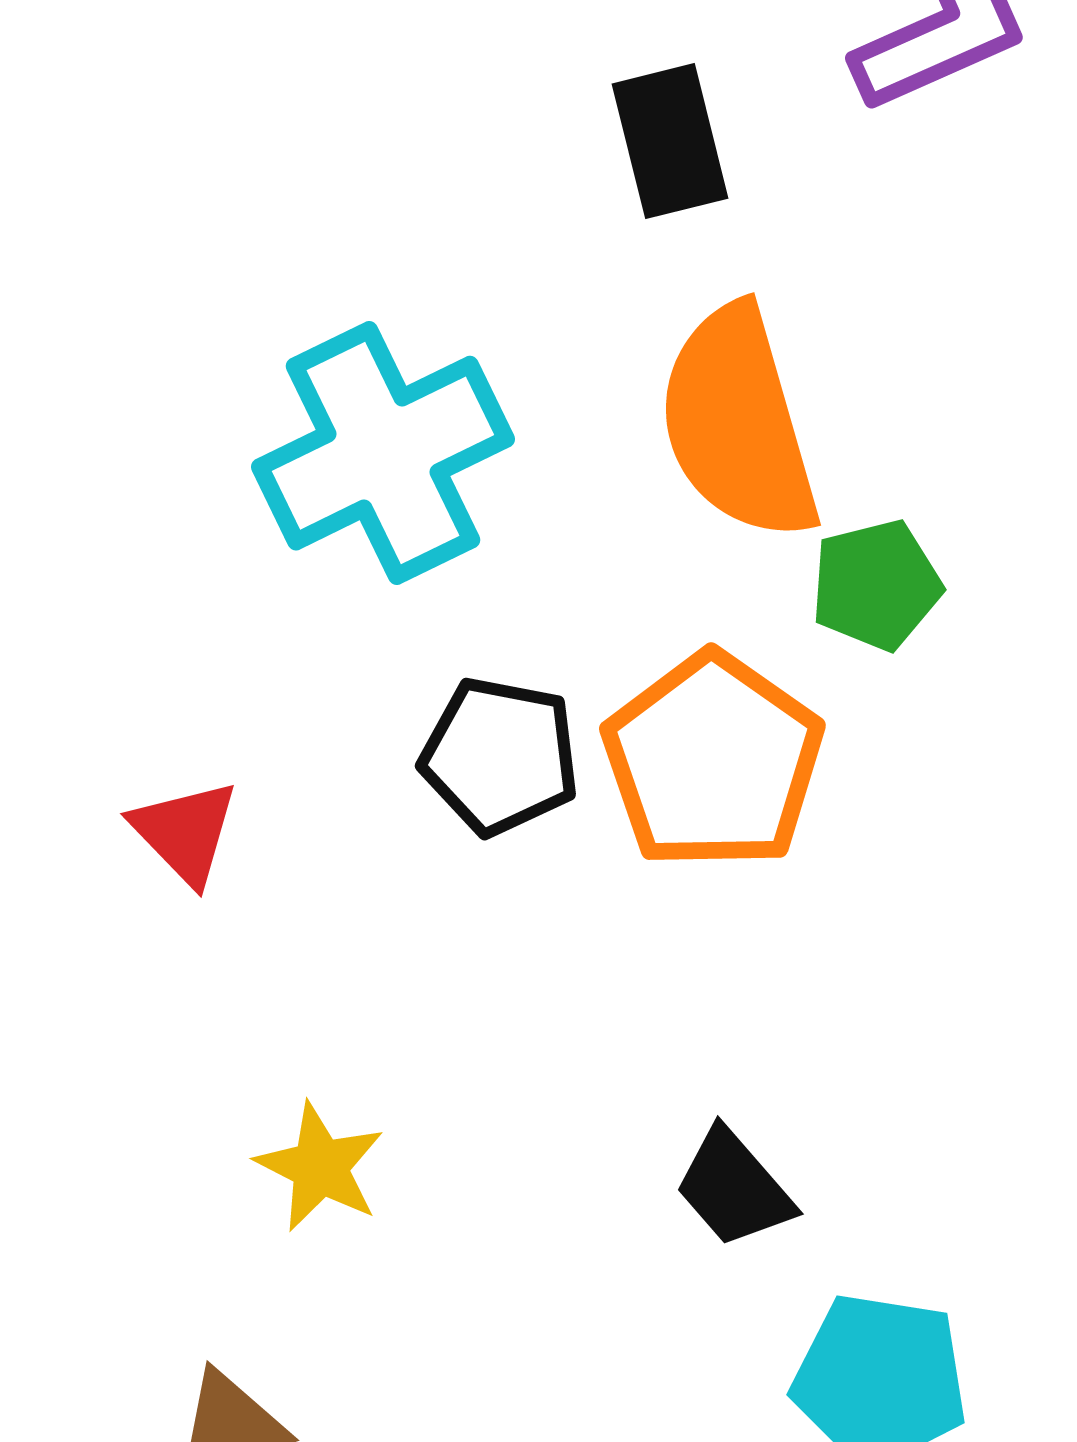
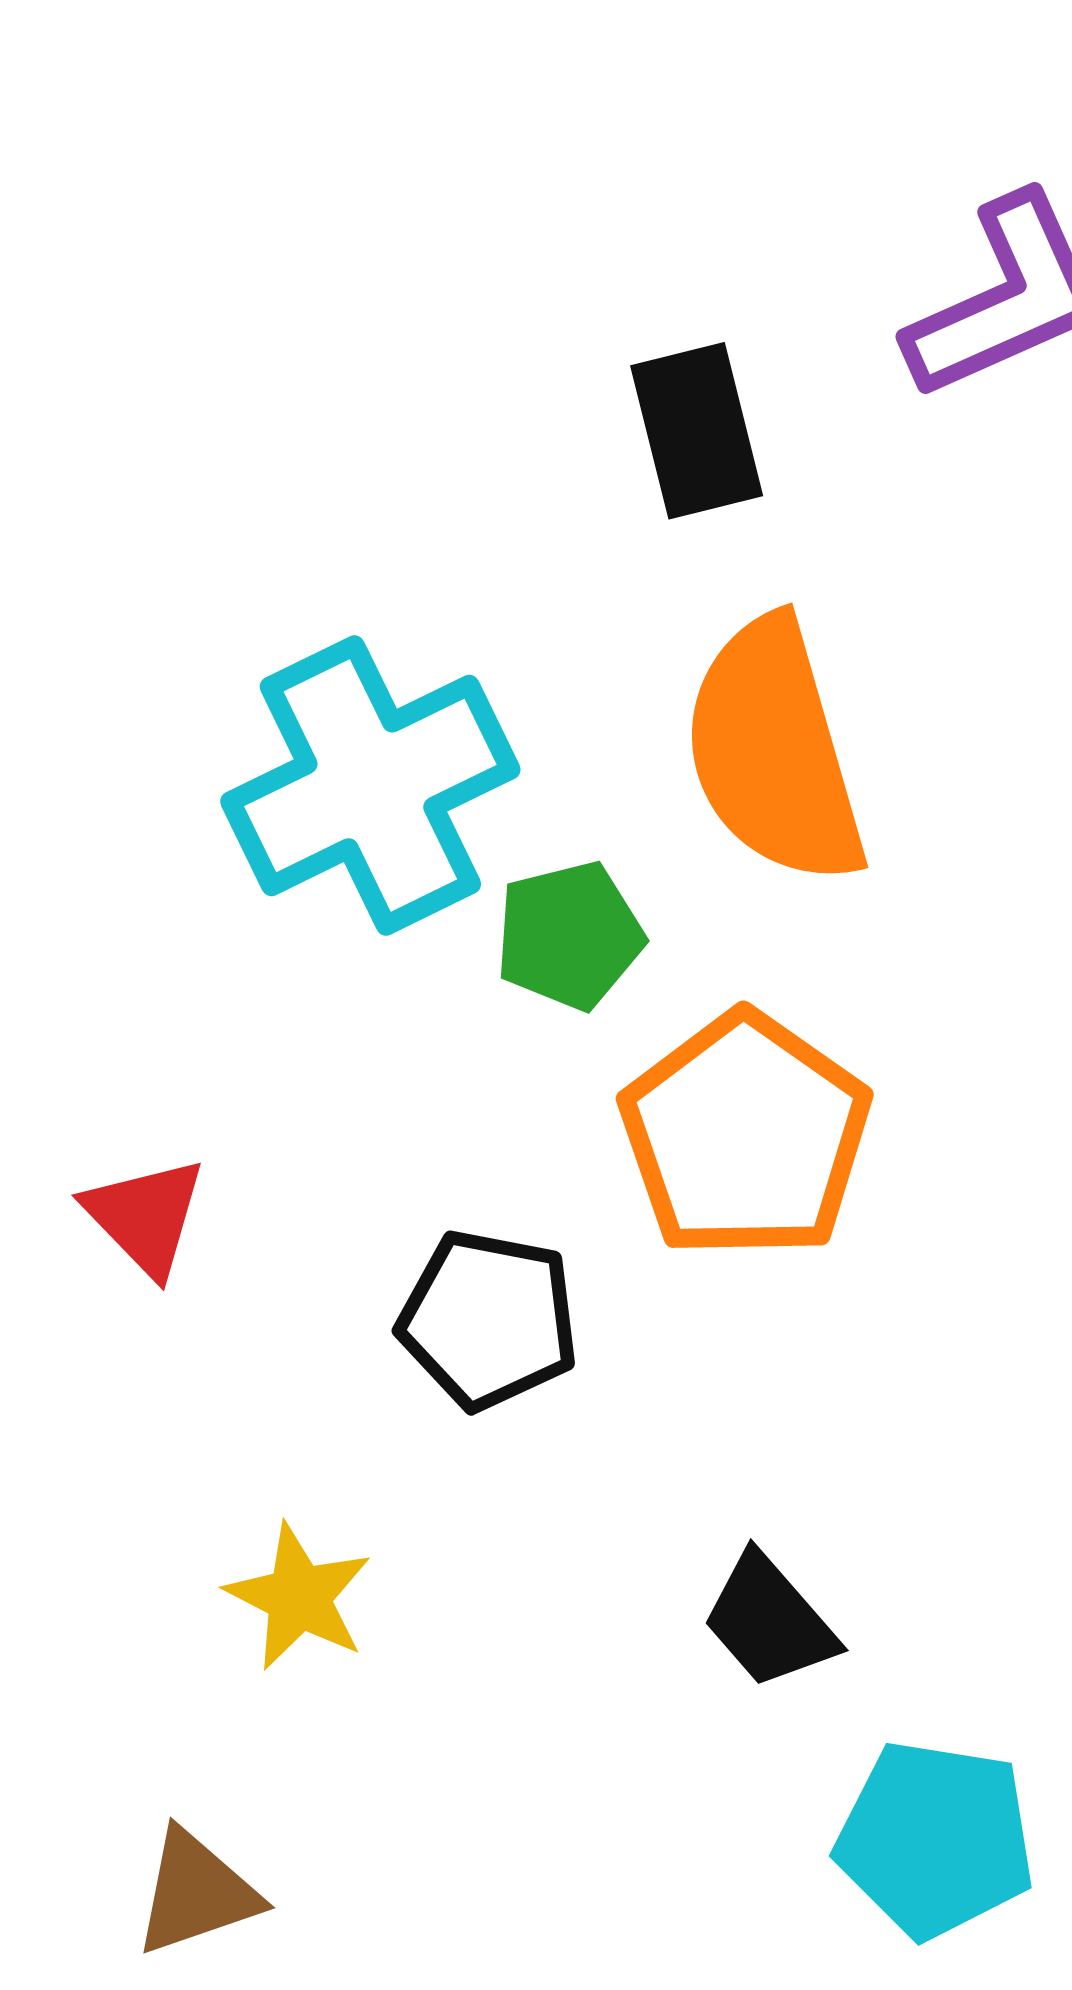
green pentagon: (876, 585) -> (569, 936), moved
black pentagon: (500, 756) -> (489, 1320), moved

